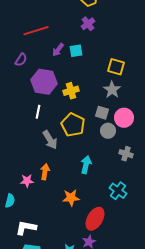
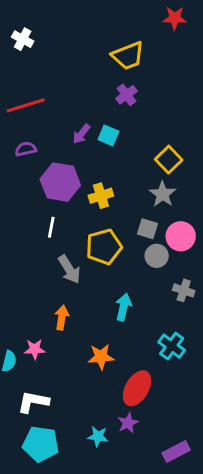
red line: (36, 31) -> (26, 105), moved
cyan square: (76, 51) -> (108, 135), turned 32
purple semicircle: (21, 60) -> (26, 149), turned -136
yellow square: (116, 67) -> (169, 160), turned 30
yellow pentagon: (73, 125) -> (104, 247), turned 30
pink star: (27, 181) -> (35, 349), moved

